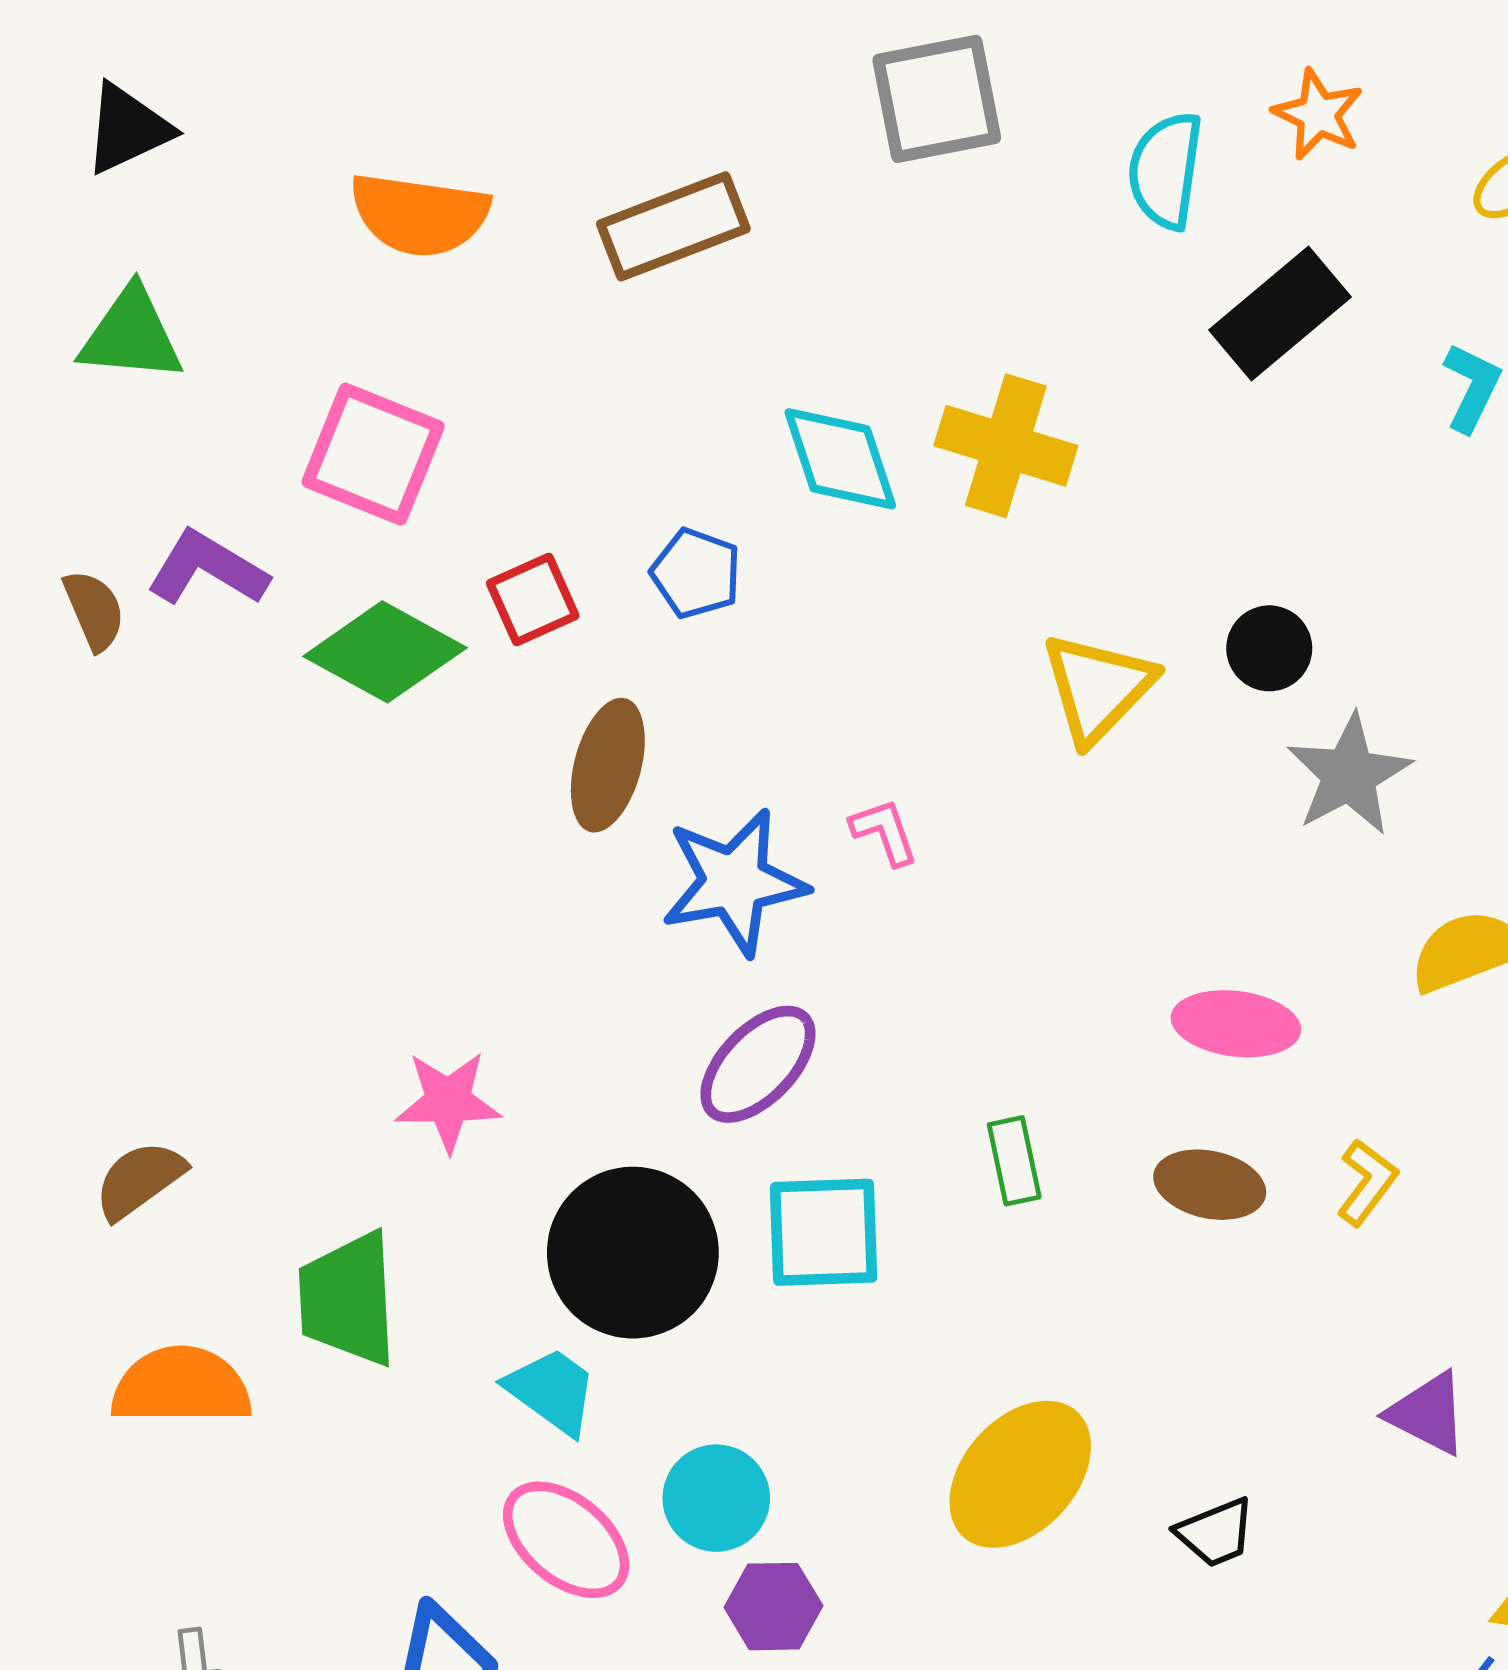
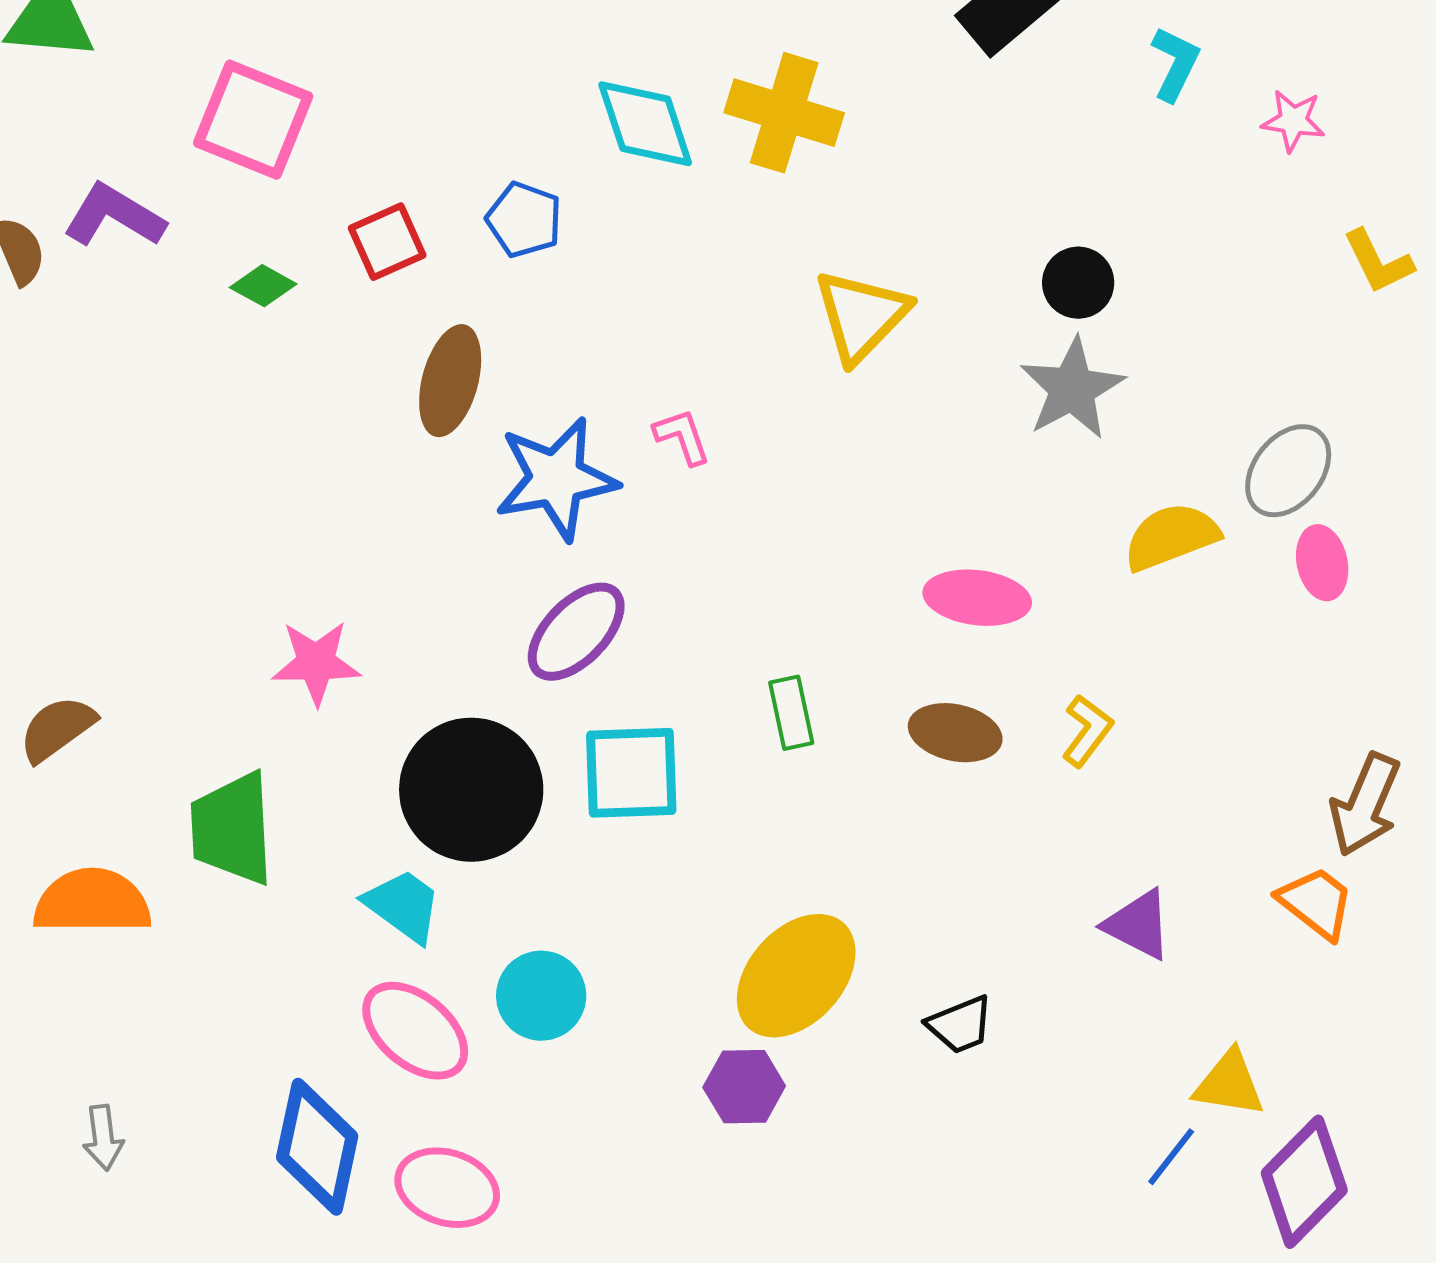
black circle: (1269, 648) -> (1078, 283), moved
green diamond: (385, 652) -> (263, 286), size x0.5
purple hexagon: (773, 1607) -> (744, 1087), moved

